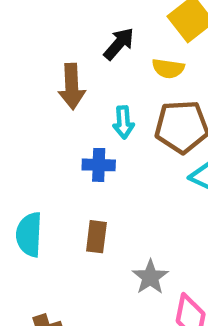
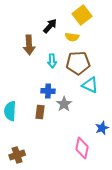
blue cross: (99, 165) -> (48, 91), moved
gray star: (150, 277) -> (64, 104), moved

